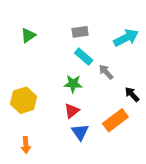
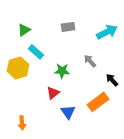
cyan rectangle: (84, 57) -> (36, 52), moved
yellow hexagon: (23, 100) -> (18, 68), moved
red triangle: (72, 111) -> (53, 93), moved

